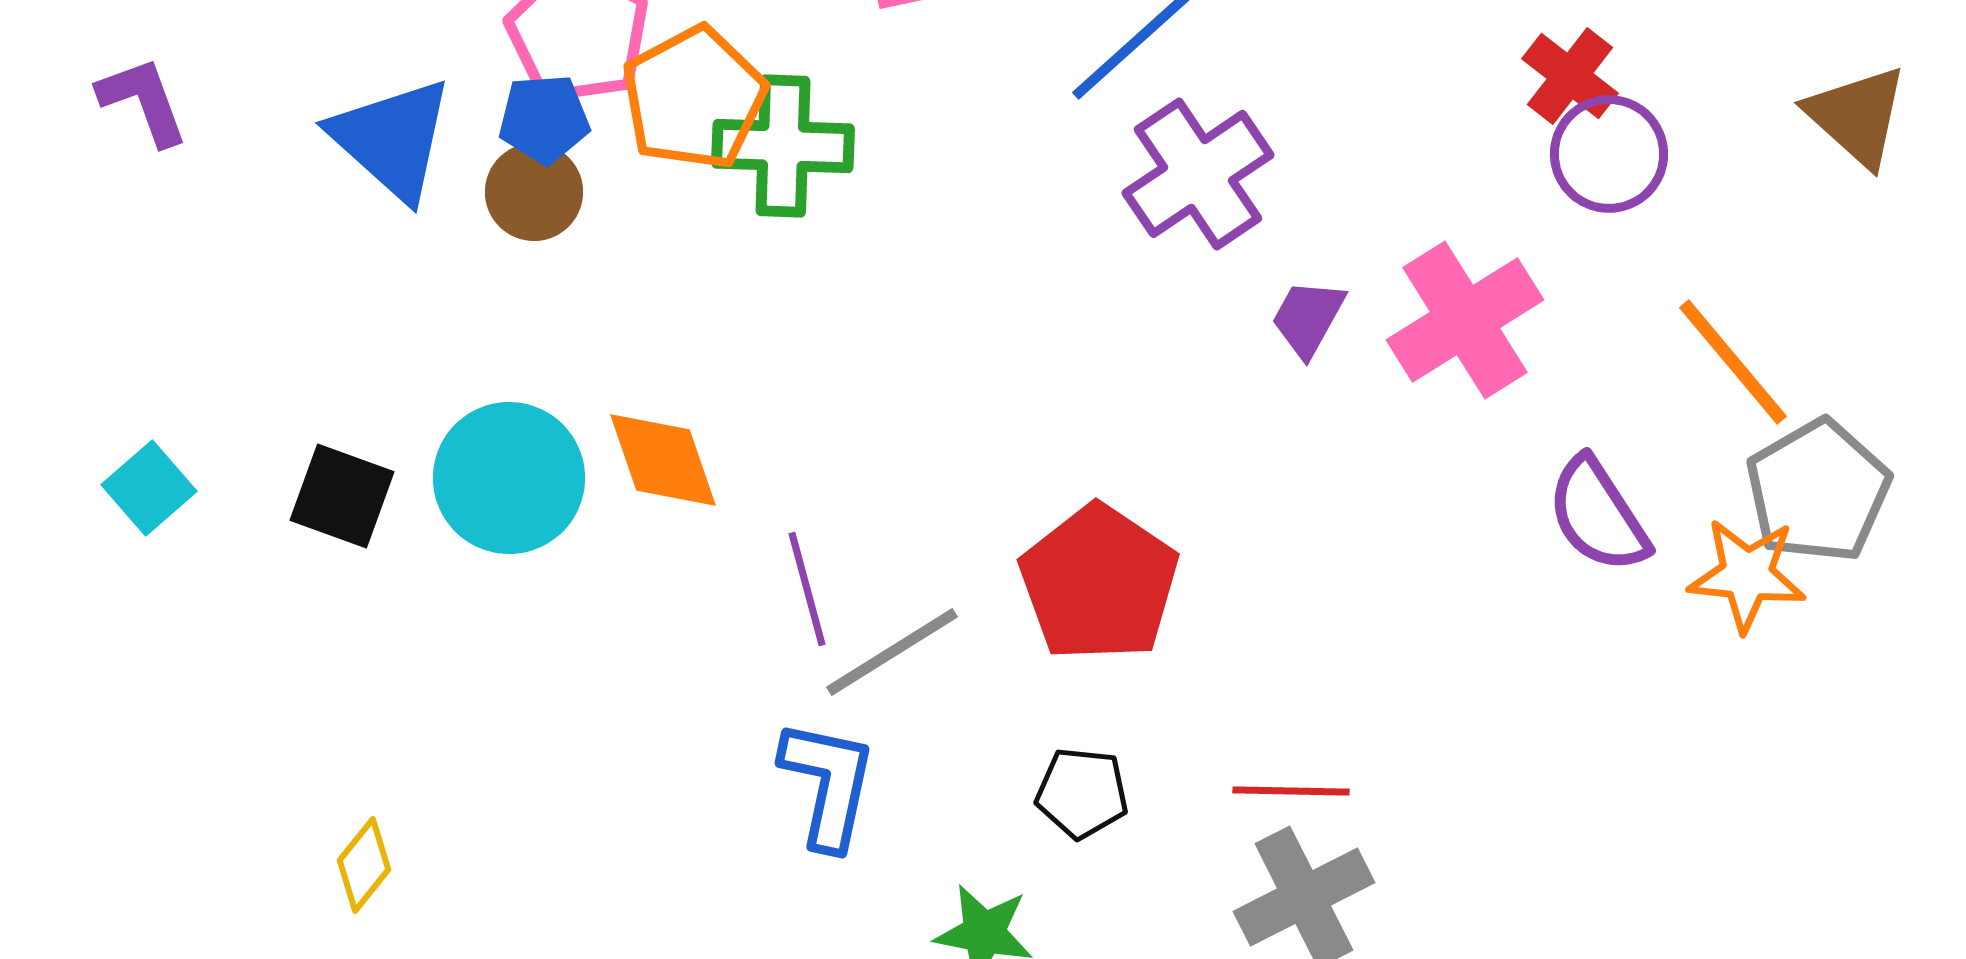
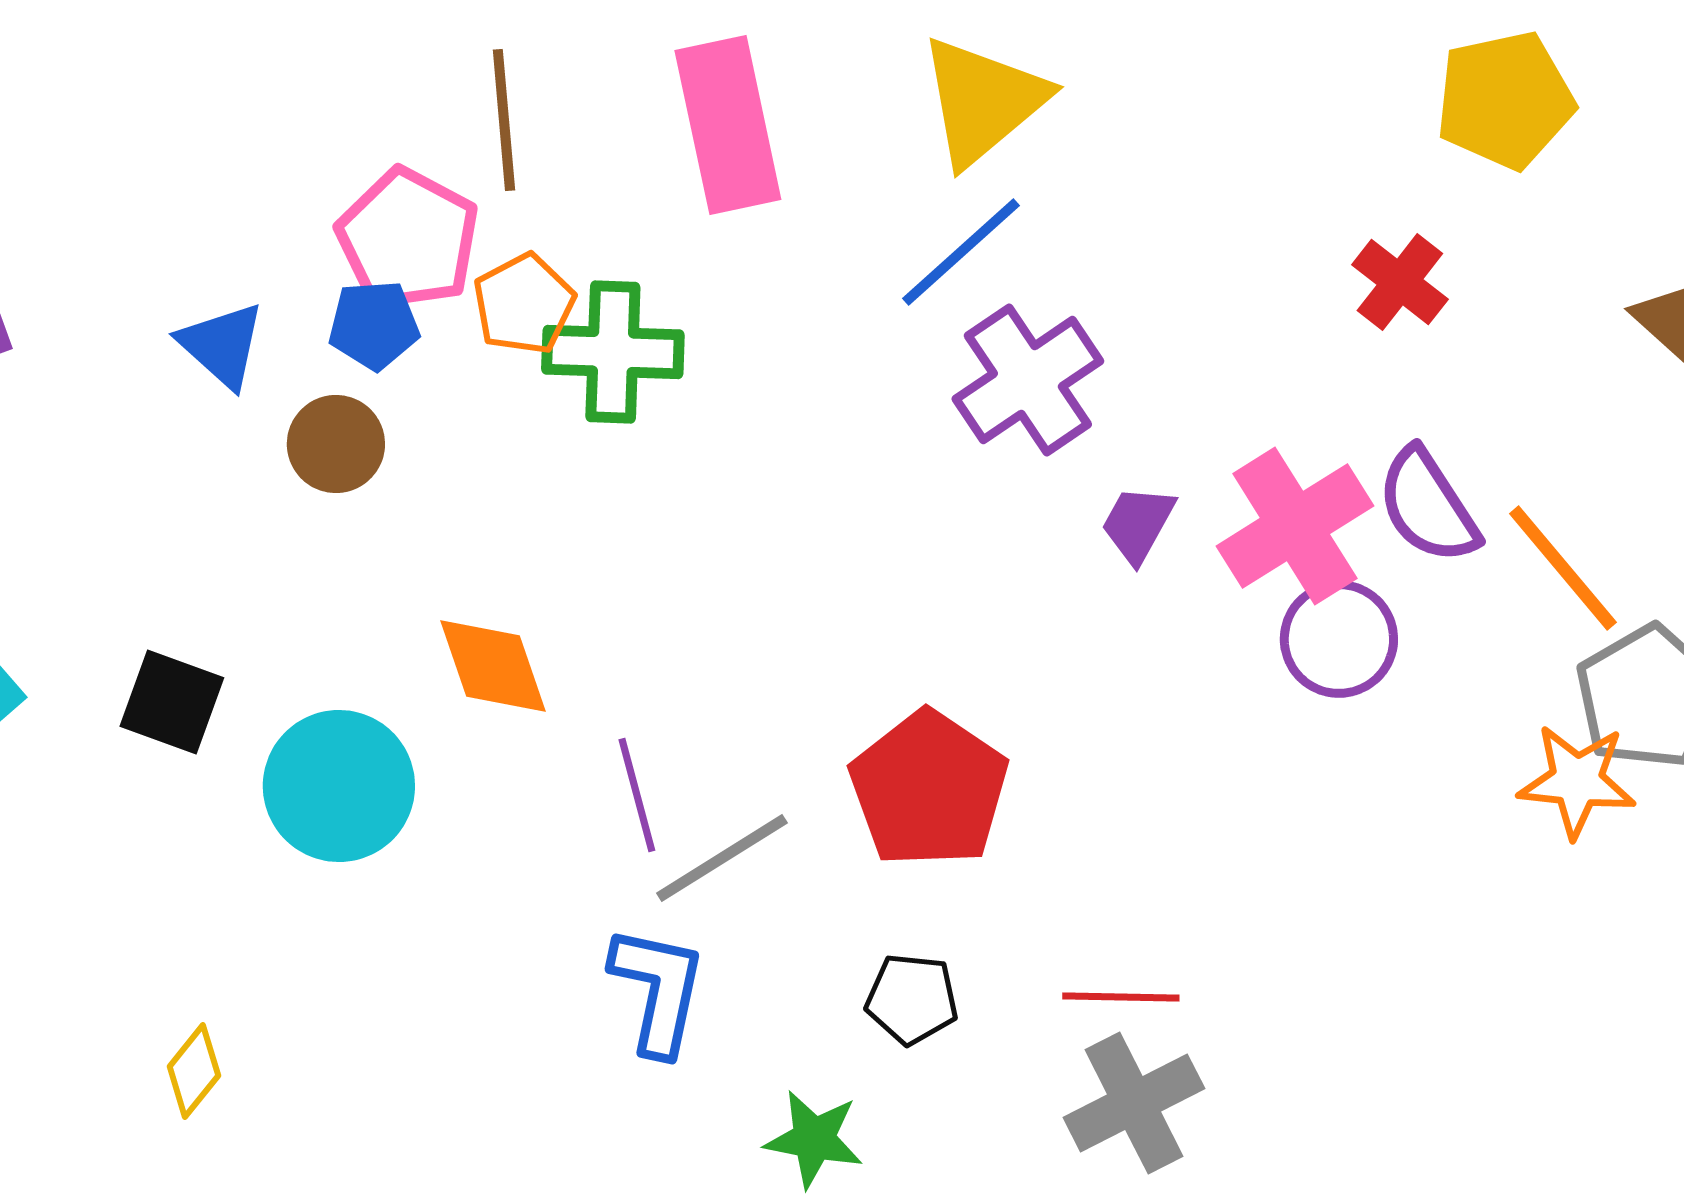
orange pentagon: (694, 98) -> (524, 304), size x0.7
blue triangle: (392, 139) -> (222, 345), size x0.7
purple circle: (1609, 154) -> (1339, 639), moved
brown circle: (534, 192) -> (336, 444), moved
cyan circle: (509, 478) -> (339, 786), moved
purple semicircle: (1598, 515) -> (1428, 506), moved

